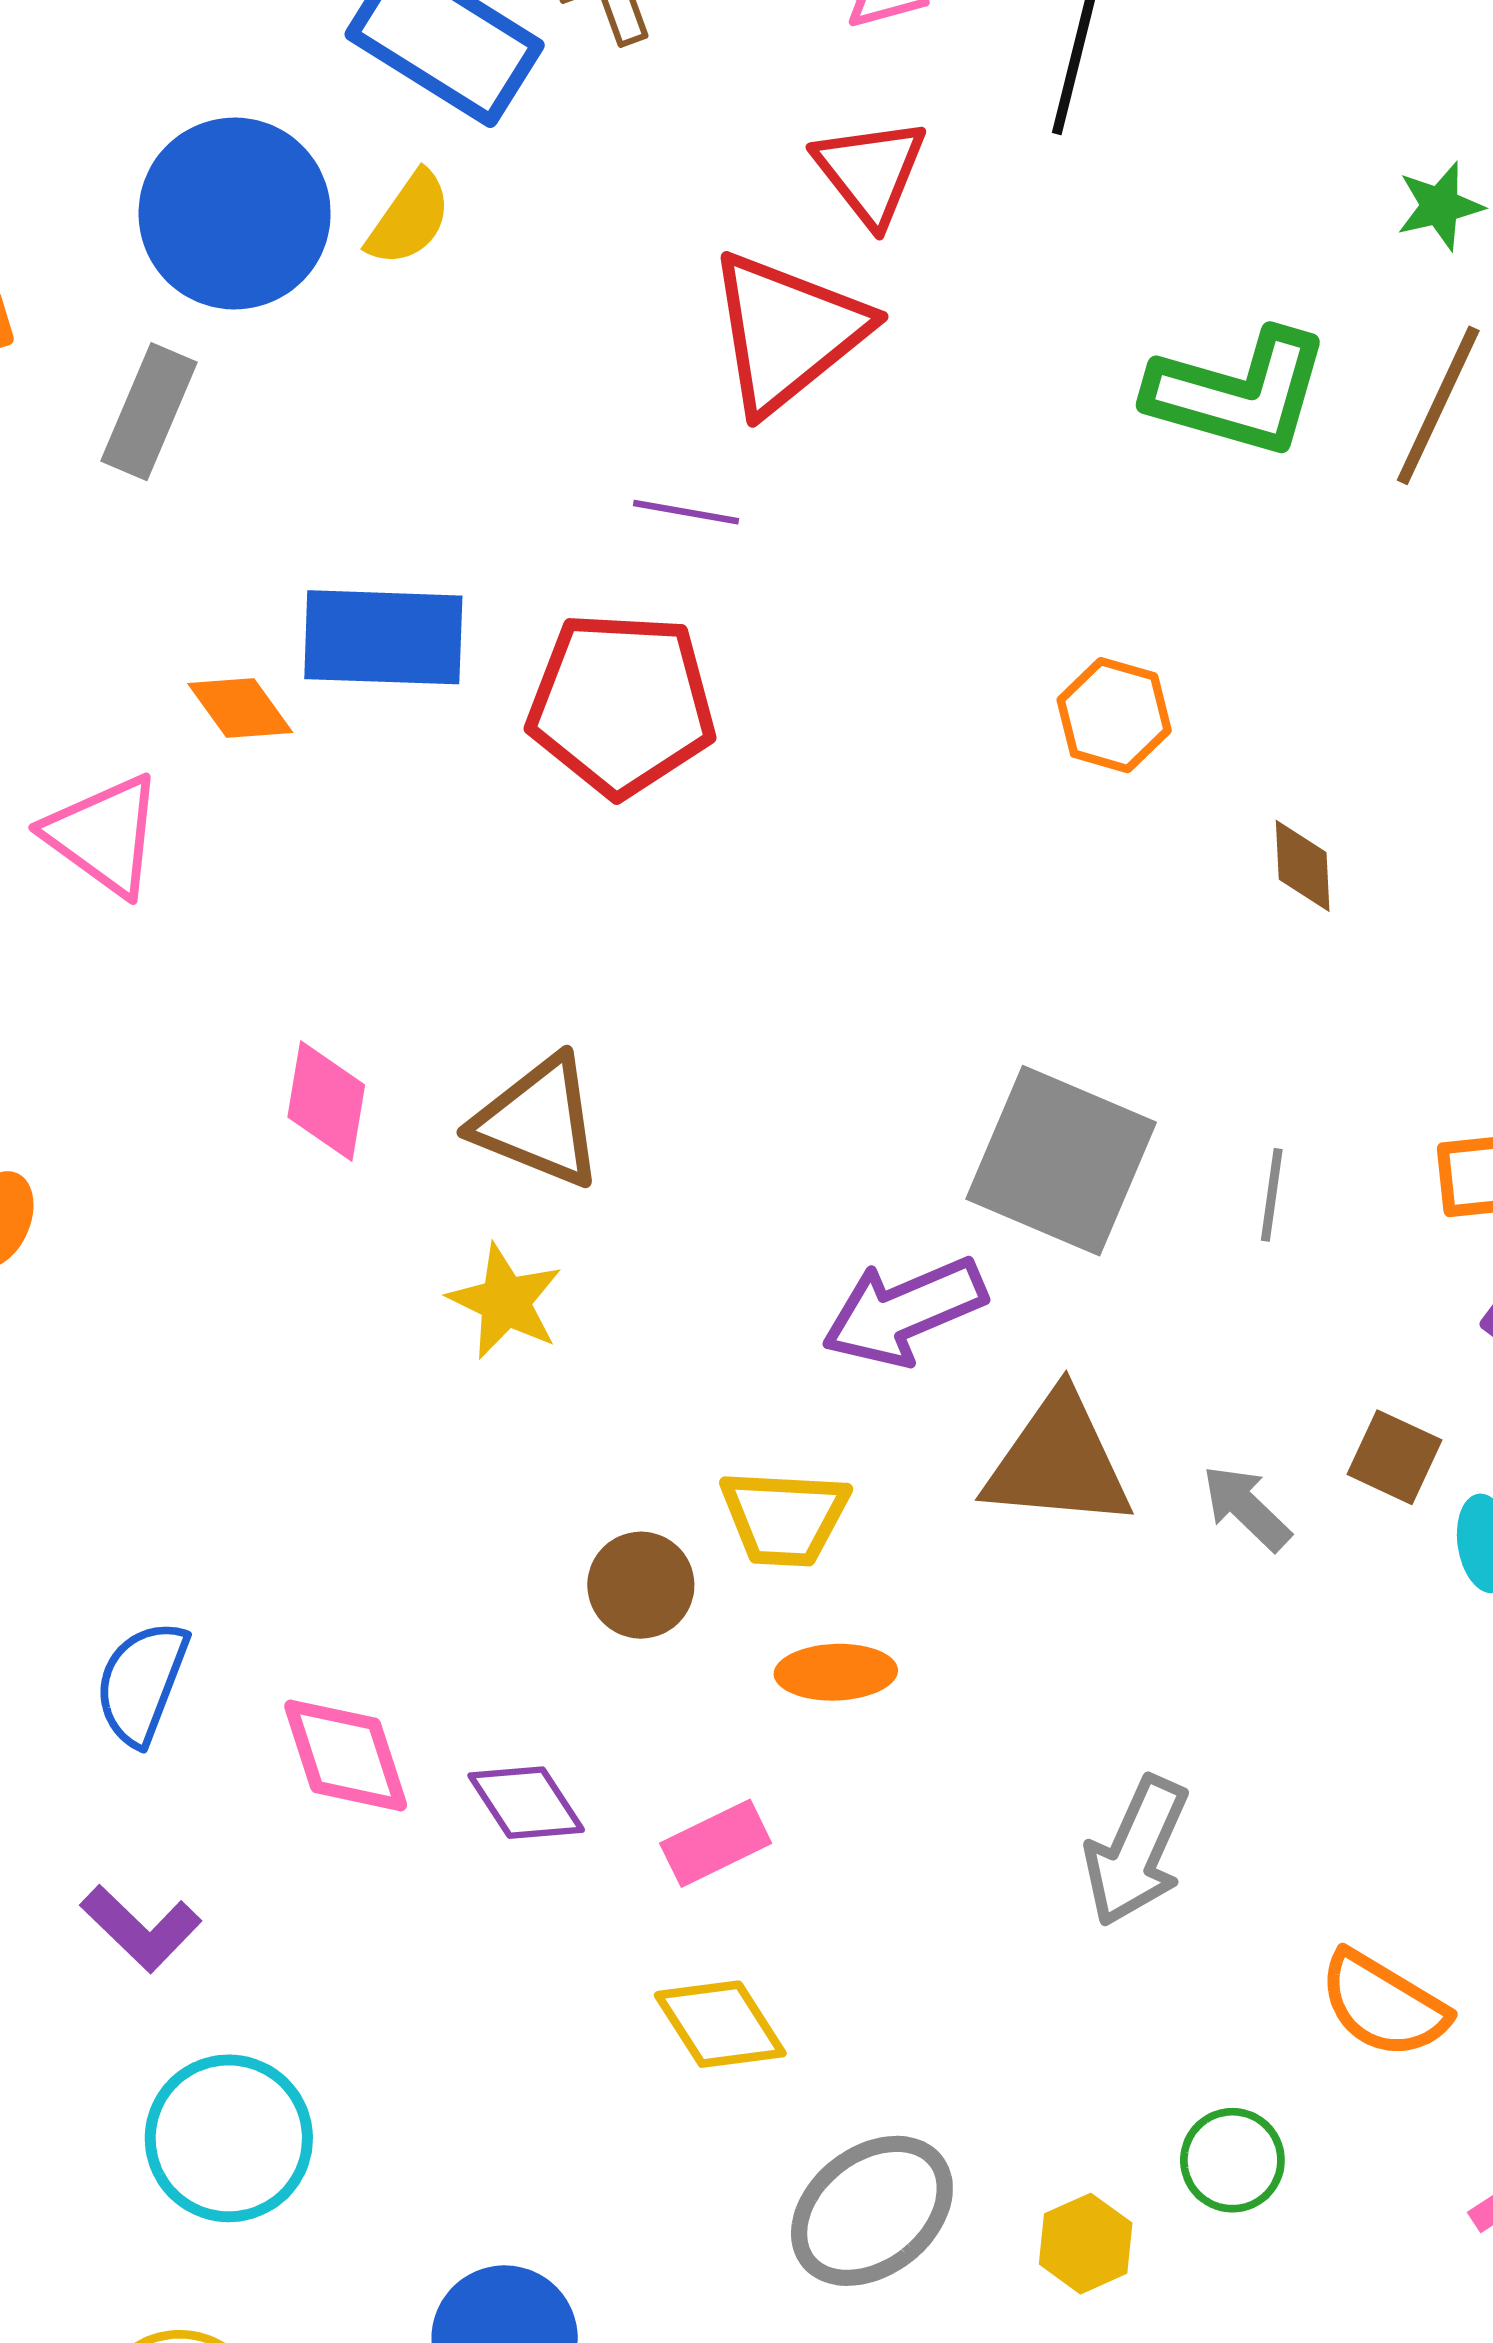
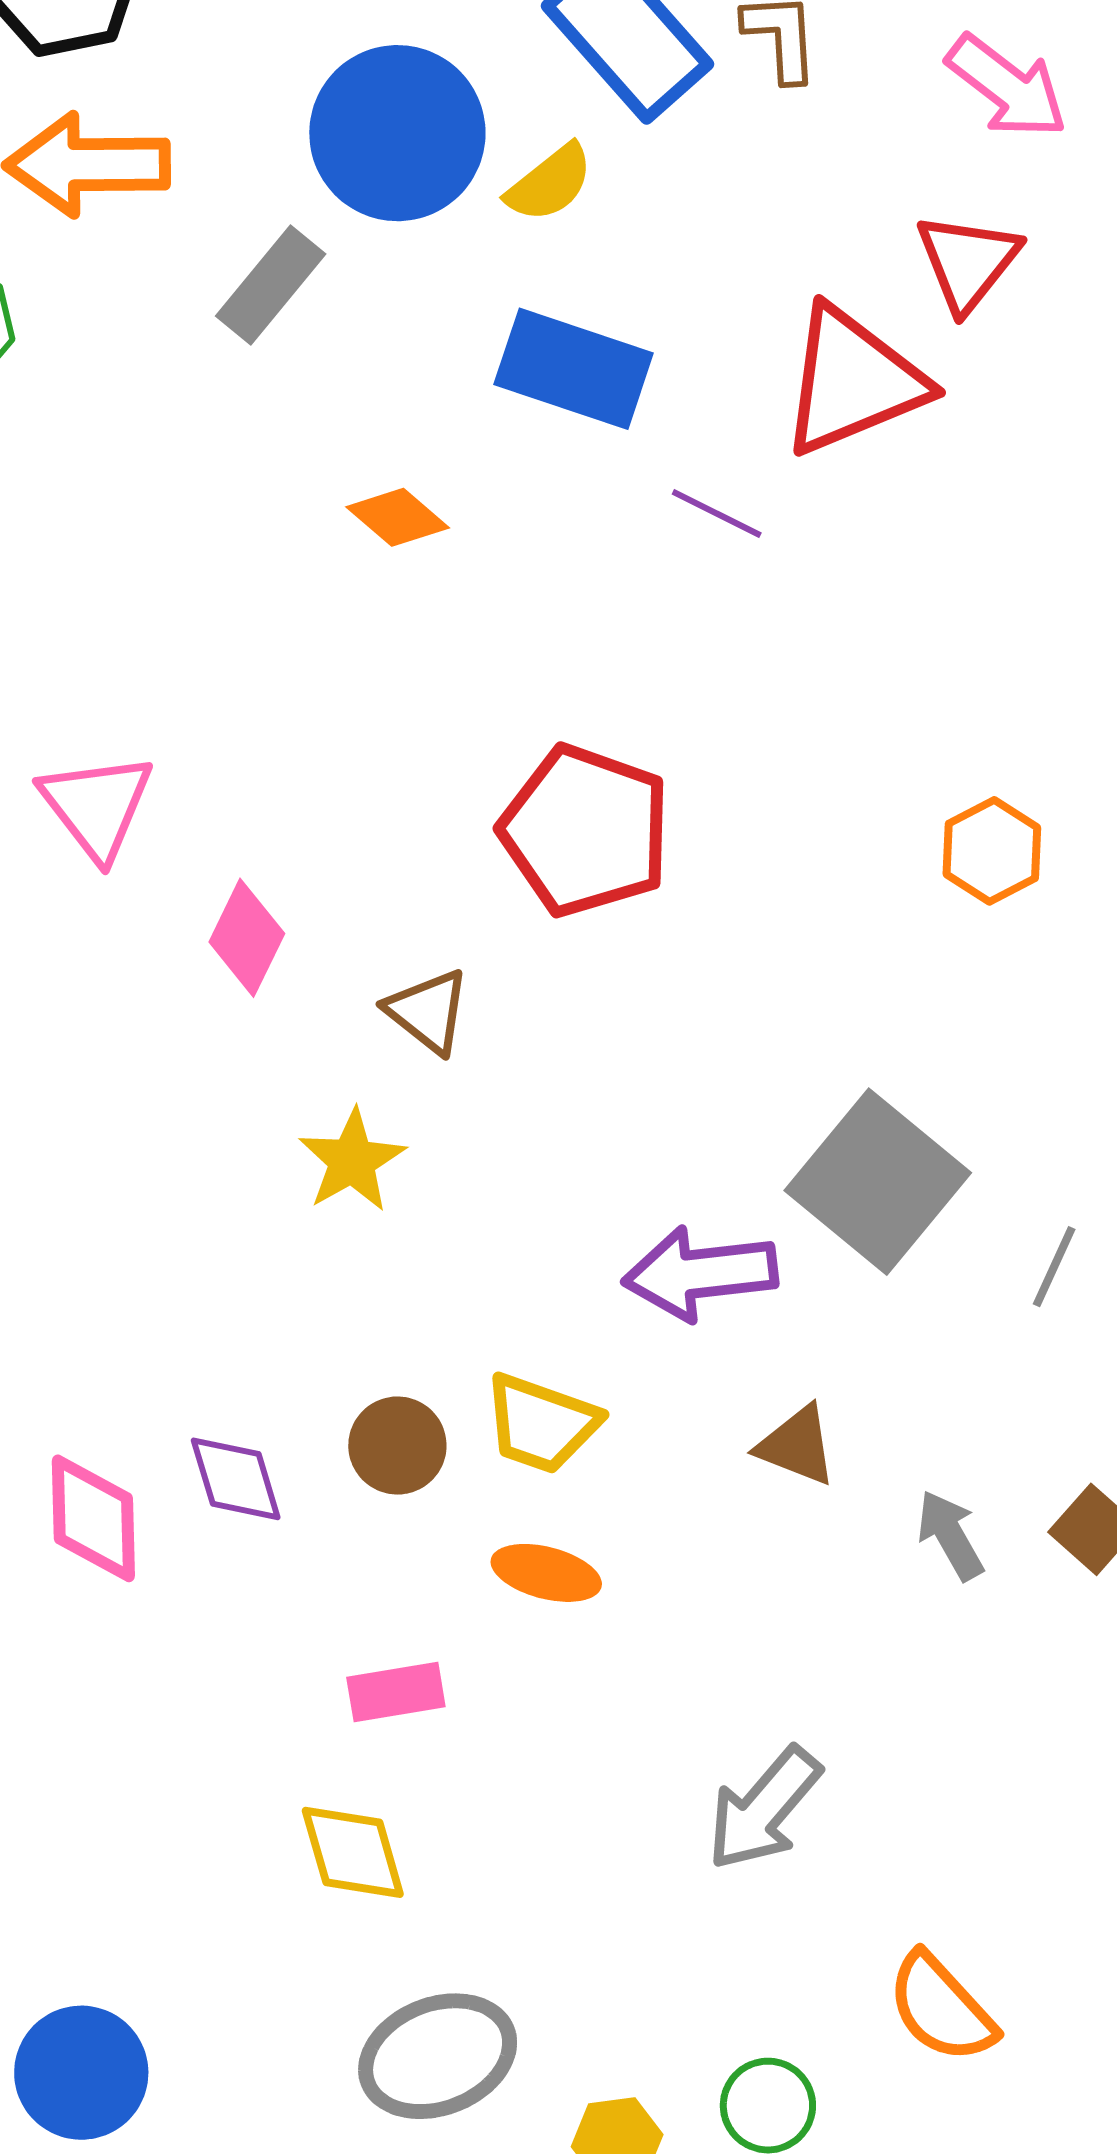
blue rectangle: (383, 637) -> (574, 369), moved
red pentagon: (622, 704) -> (585, 831), moved
orange diamond: (240, 708) -> (398, 517), moved, turned -30
orange hexagon: (1114, 715) -> (992, 851), moved
pink triangle: (104, 835) -> (97, 806), moved
brown triangle: (538, 1122) -> (428, 1011), size x0.7
brown triangle: (1058, 1462) -> (797, 1446), size x0.6
purple diamond: (526, 1803) -> (236, 1479), moved

